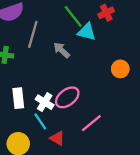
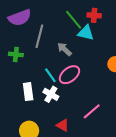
red cross: (106, 13) -> (94, 15), moved, turned 32
pink ellipse: (67, 97) -> (69, 75), moved
cyan line: (40, 121) -> (50, 75), moved

